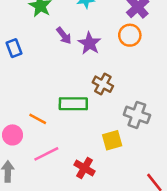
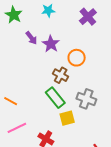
orange circle: (130, 35) -> (77, 58), moved
green rectangle: (73, 104) -> (55, 98), moved, turned 50

